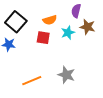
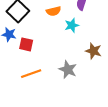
brown star: (87, 27) -> (93, 51), moved
red square: (43, 38) -> (26, 44), moved

